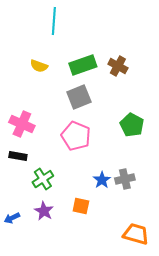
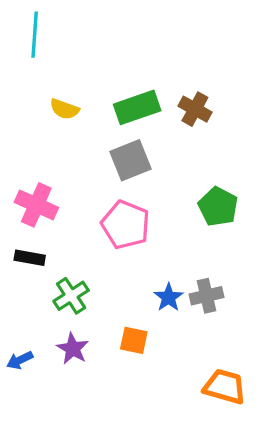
cyan line: (54, 21) -> (35, 35), moved

